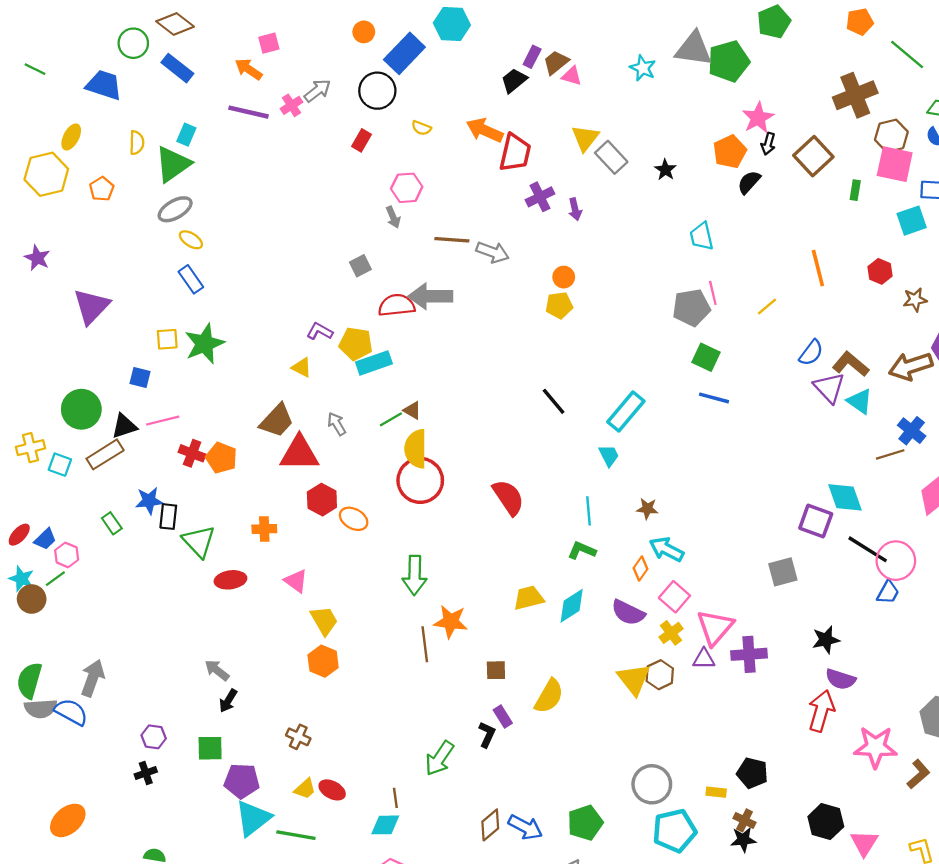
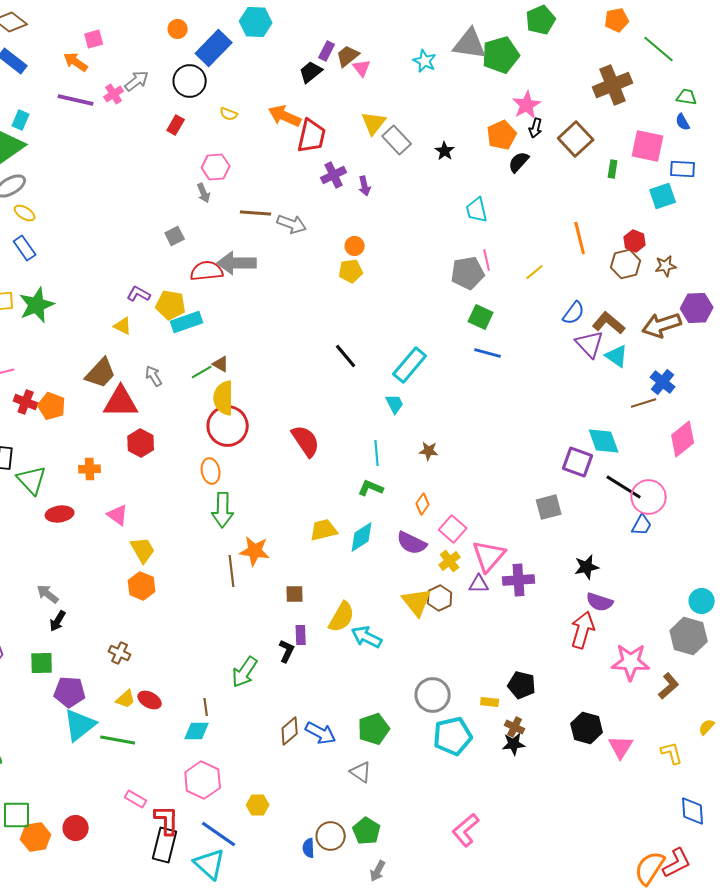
pink triangle: (572, 76) -> (362, 68), turned 36
brown hexagon: (891, 136) -> (626, 264), moved
orange ellipse: (354, 519) -> (211, 471), moved, turned 50
cyan arrow: (667, 549) -> (367, 637), moved
purple rectangle: (503, 717) -> (301, 635), turned 30

